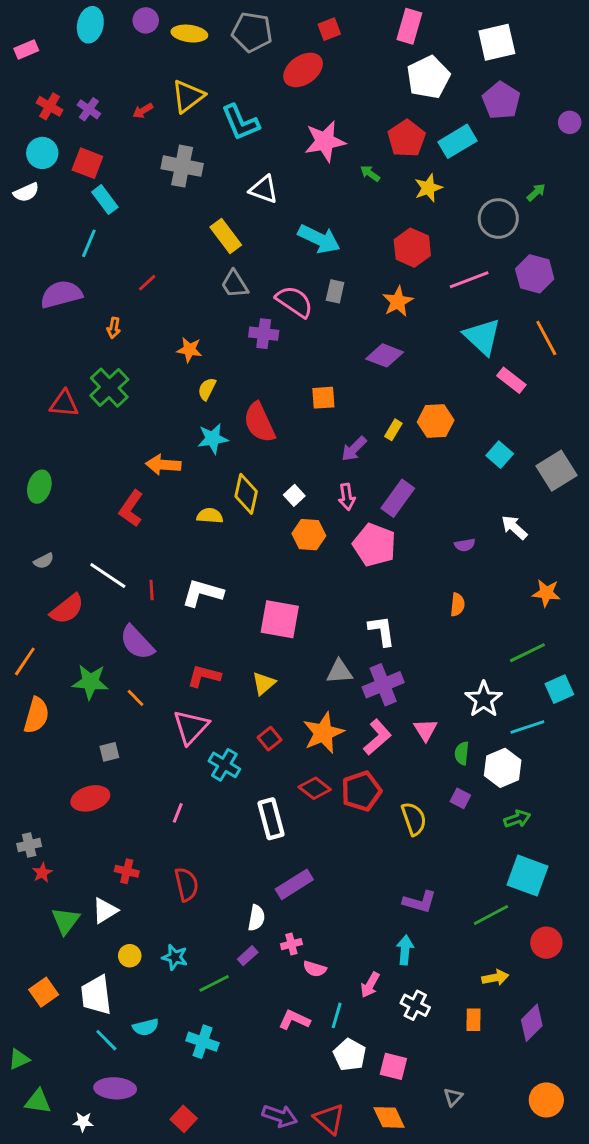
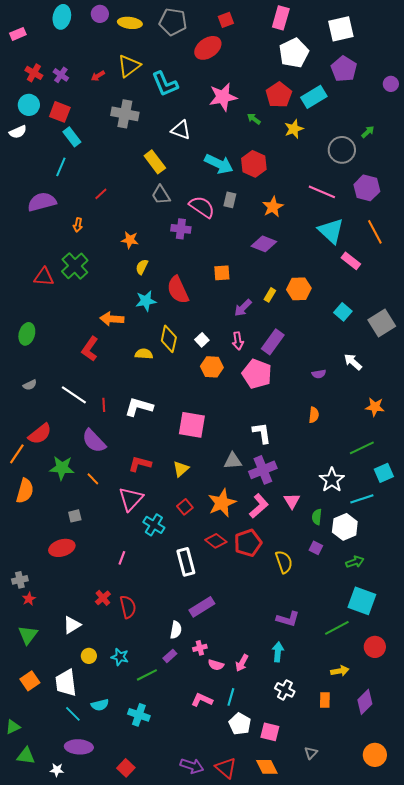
red hexagon: (412, 248) -> (254, 164), moved
pink line: (469, 280) -> (322, 192), turned 44
red semicircle: (67, 609) -> (40, 434), moved
red cross: (127, 871) -> (103, 598), moved, turned 35
green triangle: (66, 921) -> (28, 635), moved
pink arrow: (370, 985) -> (242, 663), moved

